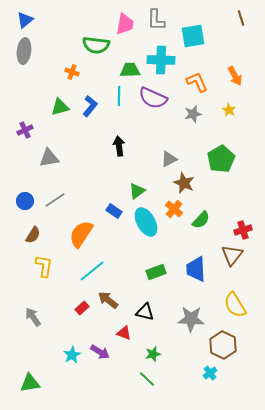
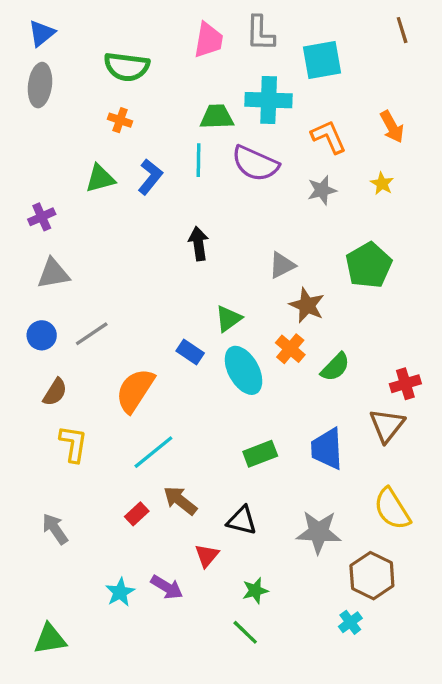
green semicircle: (96, 45) -> (127, 67), moved
gray triangle: (49, 158) -> (53, 274), moved
red triangle: (124, 333) -> (207, 556), turned 49

